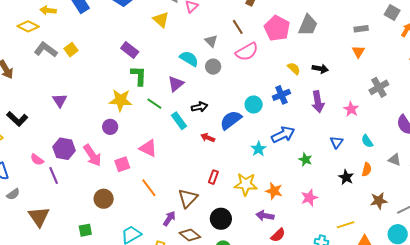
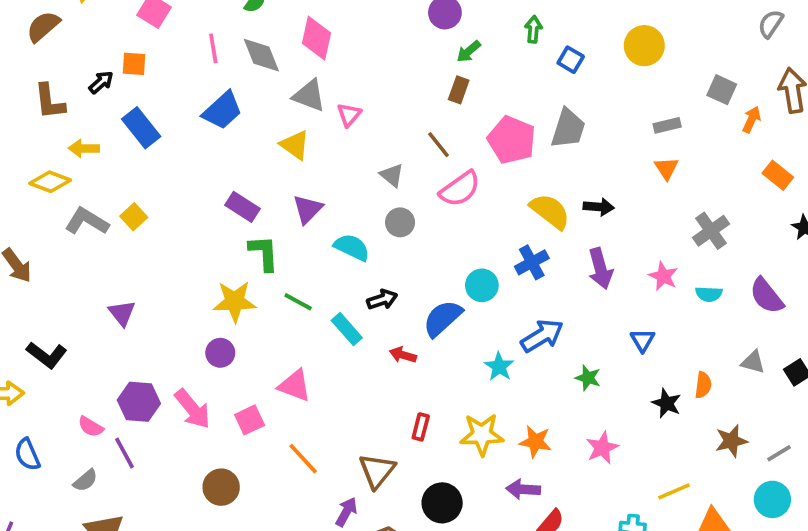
cyan semicircle: (189, 59) -> (352, 247), moved
yellow semicircle: (294, 68) -> (550, 211), size x1.6
purple triangle: (176, 84) -> (308, 209), moved
cyan semicircle: (367, 141) -> (709, 294), moved, turned -48
gray semicircle: (13, 194) -> (85, 480), moved

